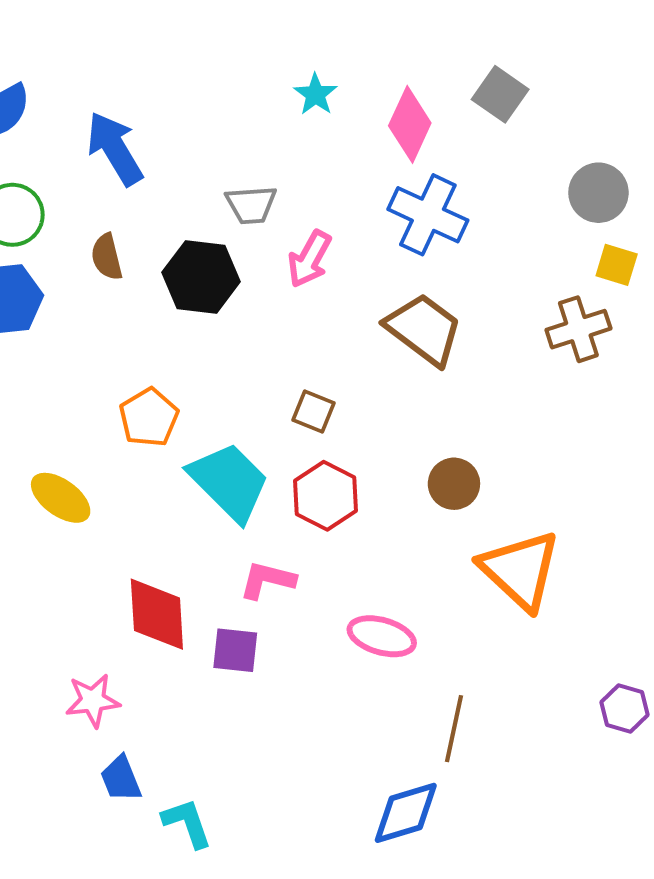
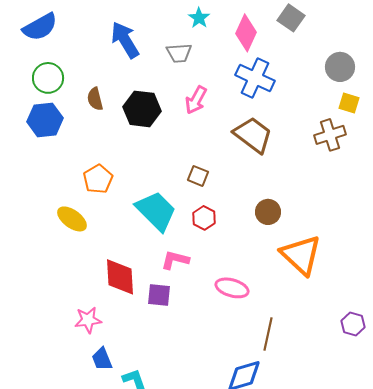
blue arrow: (115, 149) -> (125, 40), moved
gray trapezoid: (251, 205) -> (179, 53), moved
orange pentagon: (149, 417) -> (98, 179), moved
red hexagon: (326, 496) -> (204, 218), size x0.7

